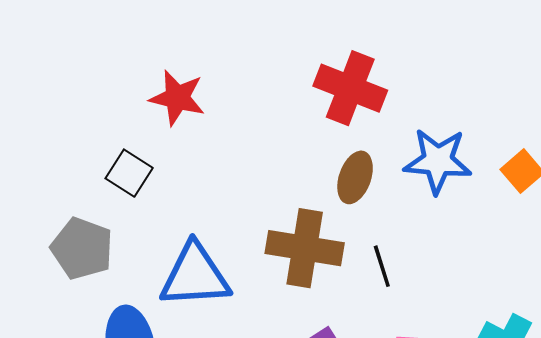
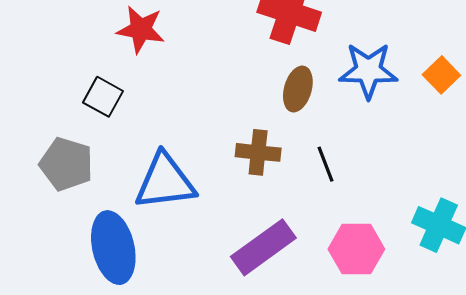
brown cross: (305, 248) -> (258, 152), size x0.7

